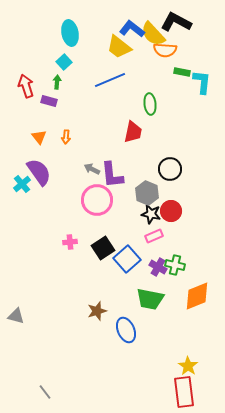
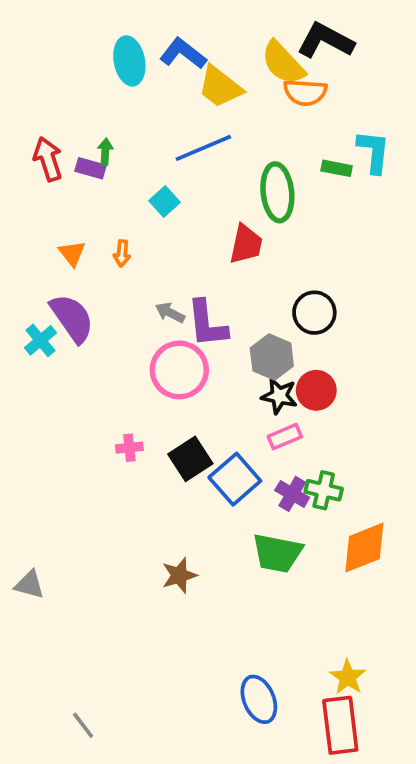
blue L-shape: (132, 29) -> (183, 54), moved
cyan square: (64, 62) -> (165, 202), moved
green rectangle: (182, 72) -> (337, 168), moved
purple rectangle: (49, 101) -> (90, 168), moved
green ellipse: (150, 104) -> (277, 192), size x1.4
blue ellipse: (126, 330) -> (259, 699), moved

